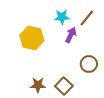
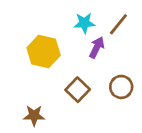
brown star: (38, 85) -> (34, 116), moved
brown square: (64, 86) -> (78, 90), moved

